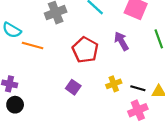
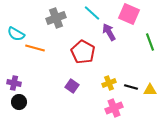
purple arrow: (121, 41) -> (109, 32), moved
pink cross: (138, 110) -> (114, 108), moved

